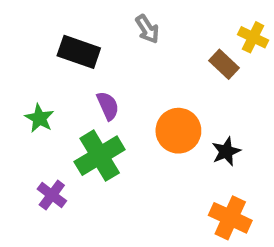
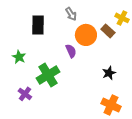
black rectangle: (79, 52) -> (38, 25), turned 72
purple semicircle: (108, 106) -> (71, 51), moved
orange circle: (178, 131) -> (86, 35), moved

